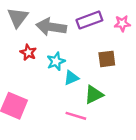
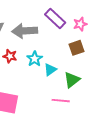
purple rectangle: (89, 20) -> (55, 19), turned 75
pink star: (122, 23) -> (80, 24), moved

